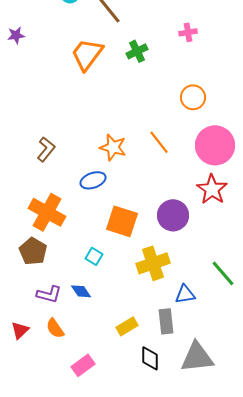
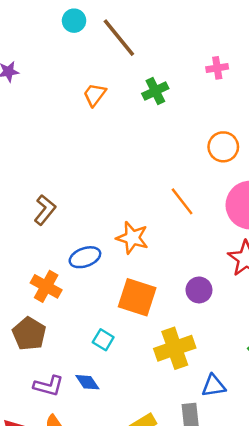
orange trapezoid: (87, 54) -> (95, 95), size x0.6
orange star: (113, 147) -> (132, 238), moved
blue ellipse: (93, 180) -> (85, 257), moved
orange cross: (47, 212) -> (46, 286), size x0.7
purple circle: (173, 215) -> (199, 290), size x0.7

